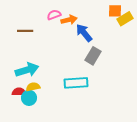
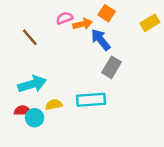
orange square: (115, 11) -> (107, 13), moved, turned 32
brown line: (25, 31) -> (30, 37), turned 49
yellow semicircle: (33, 87) -> (54, 105), moved

